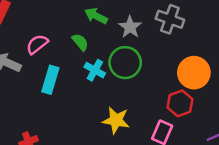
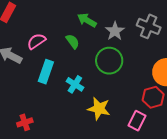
cyan cross: (95, 70) -> (75, 84), moved

